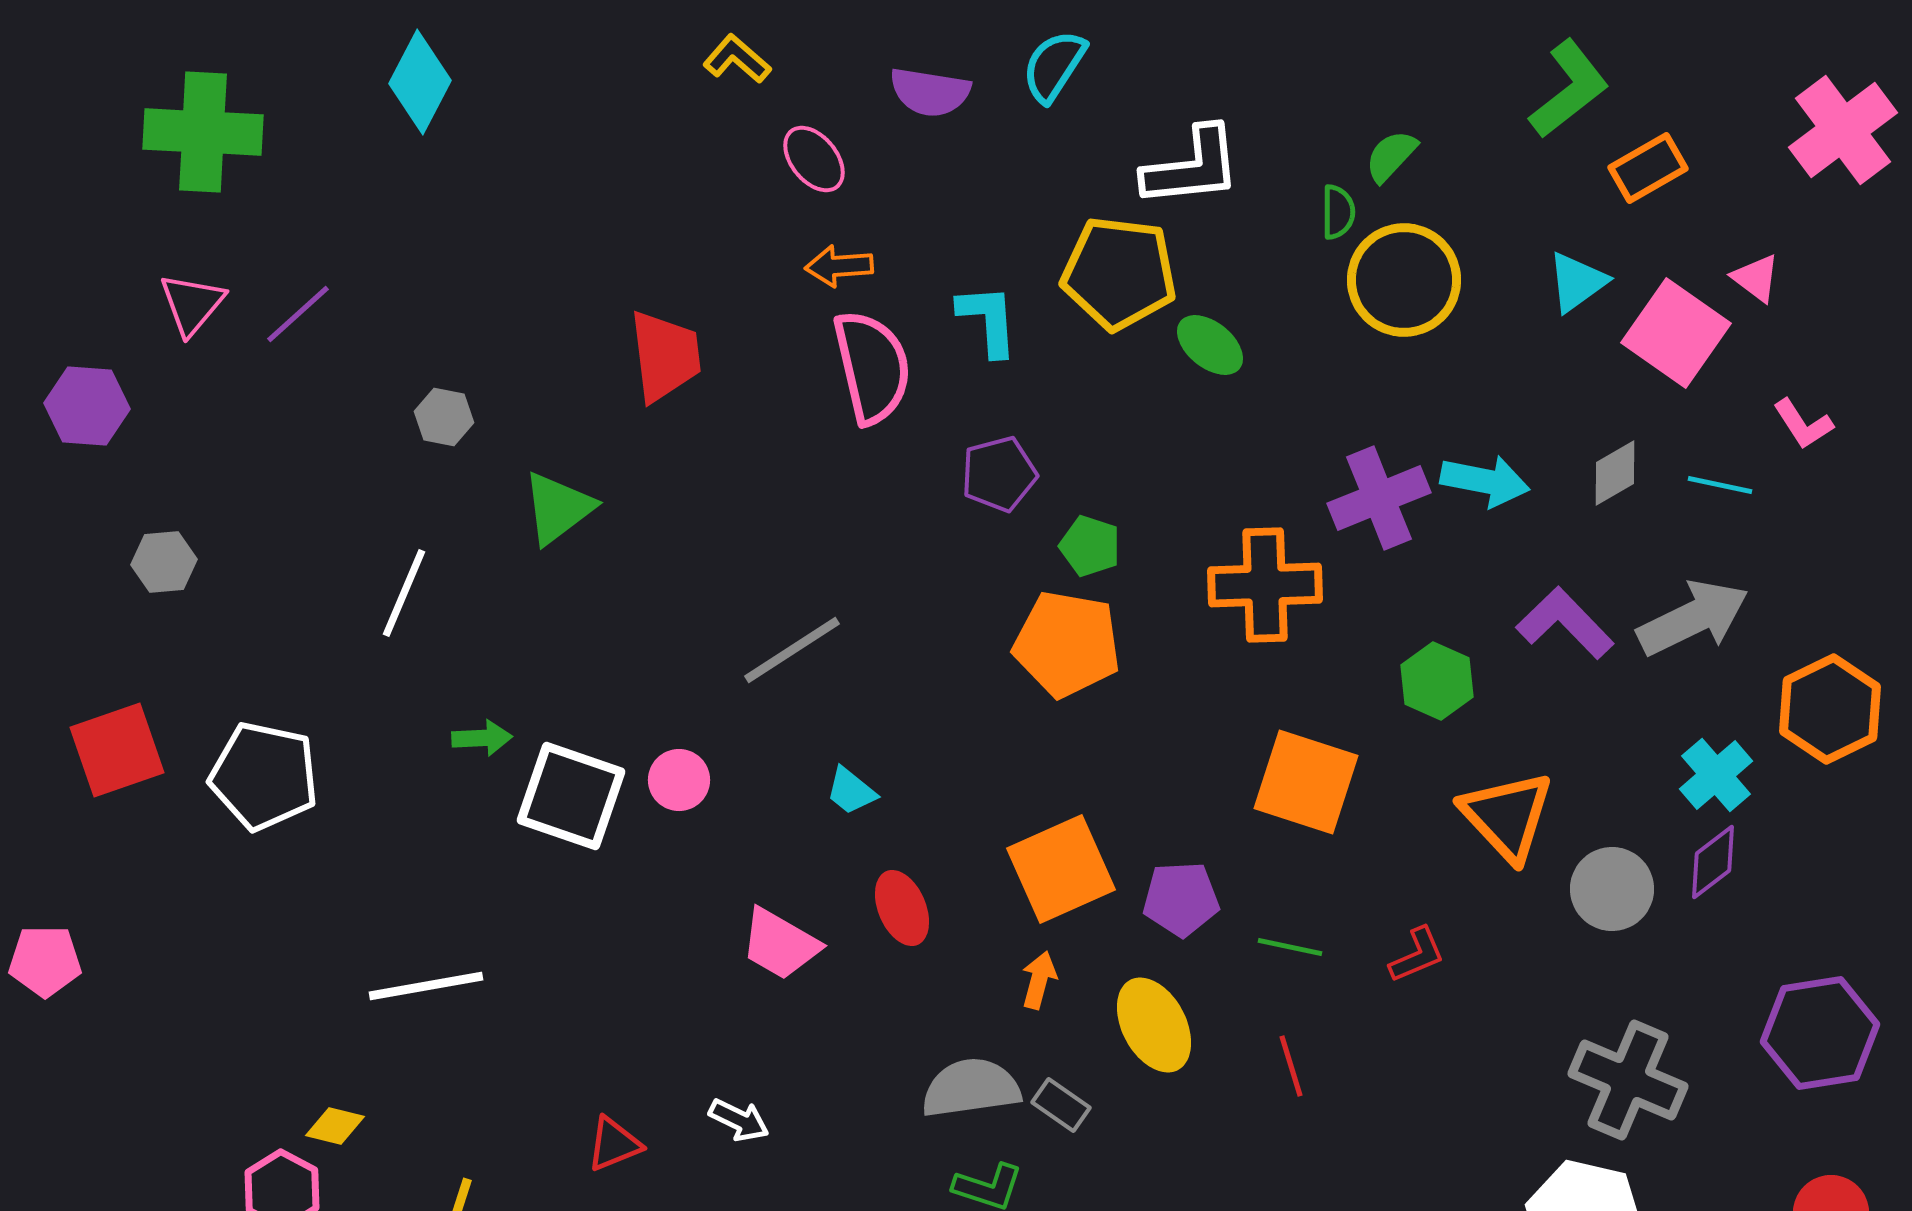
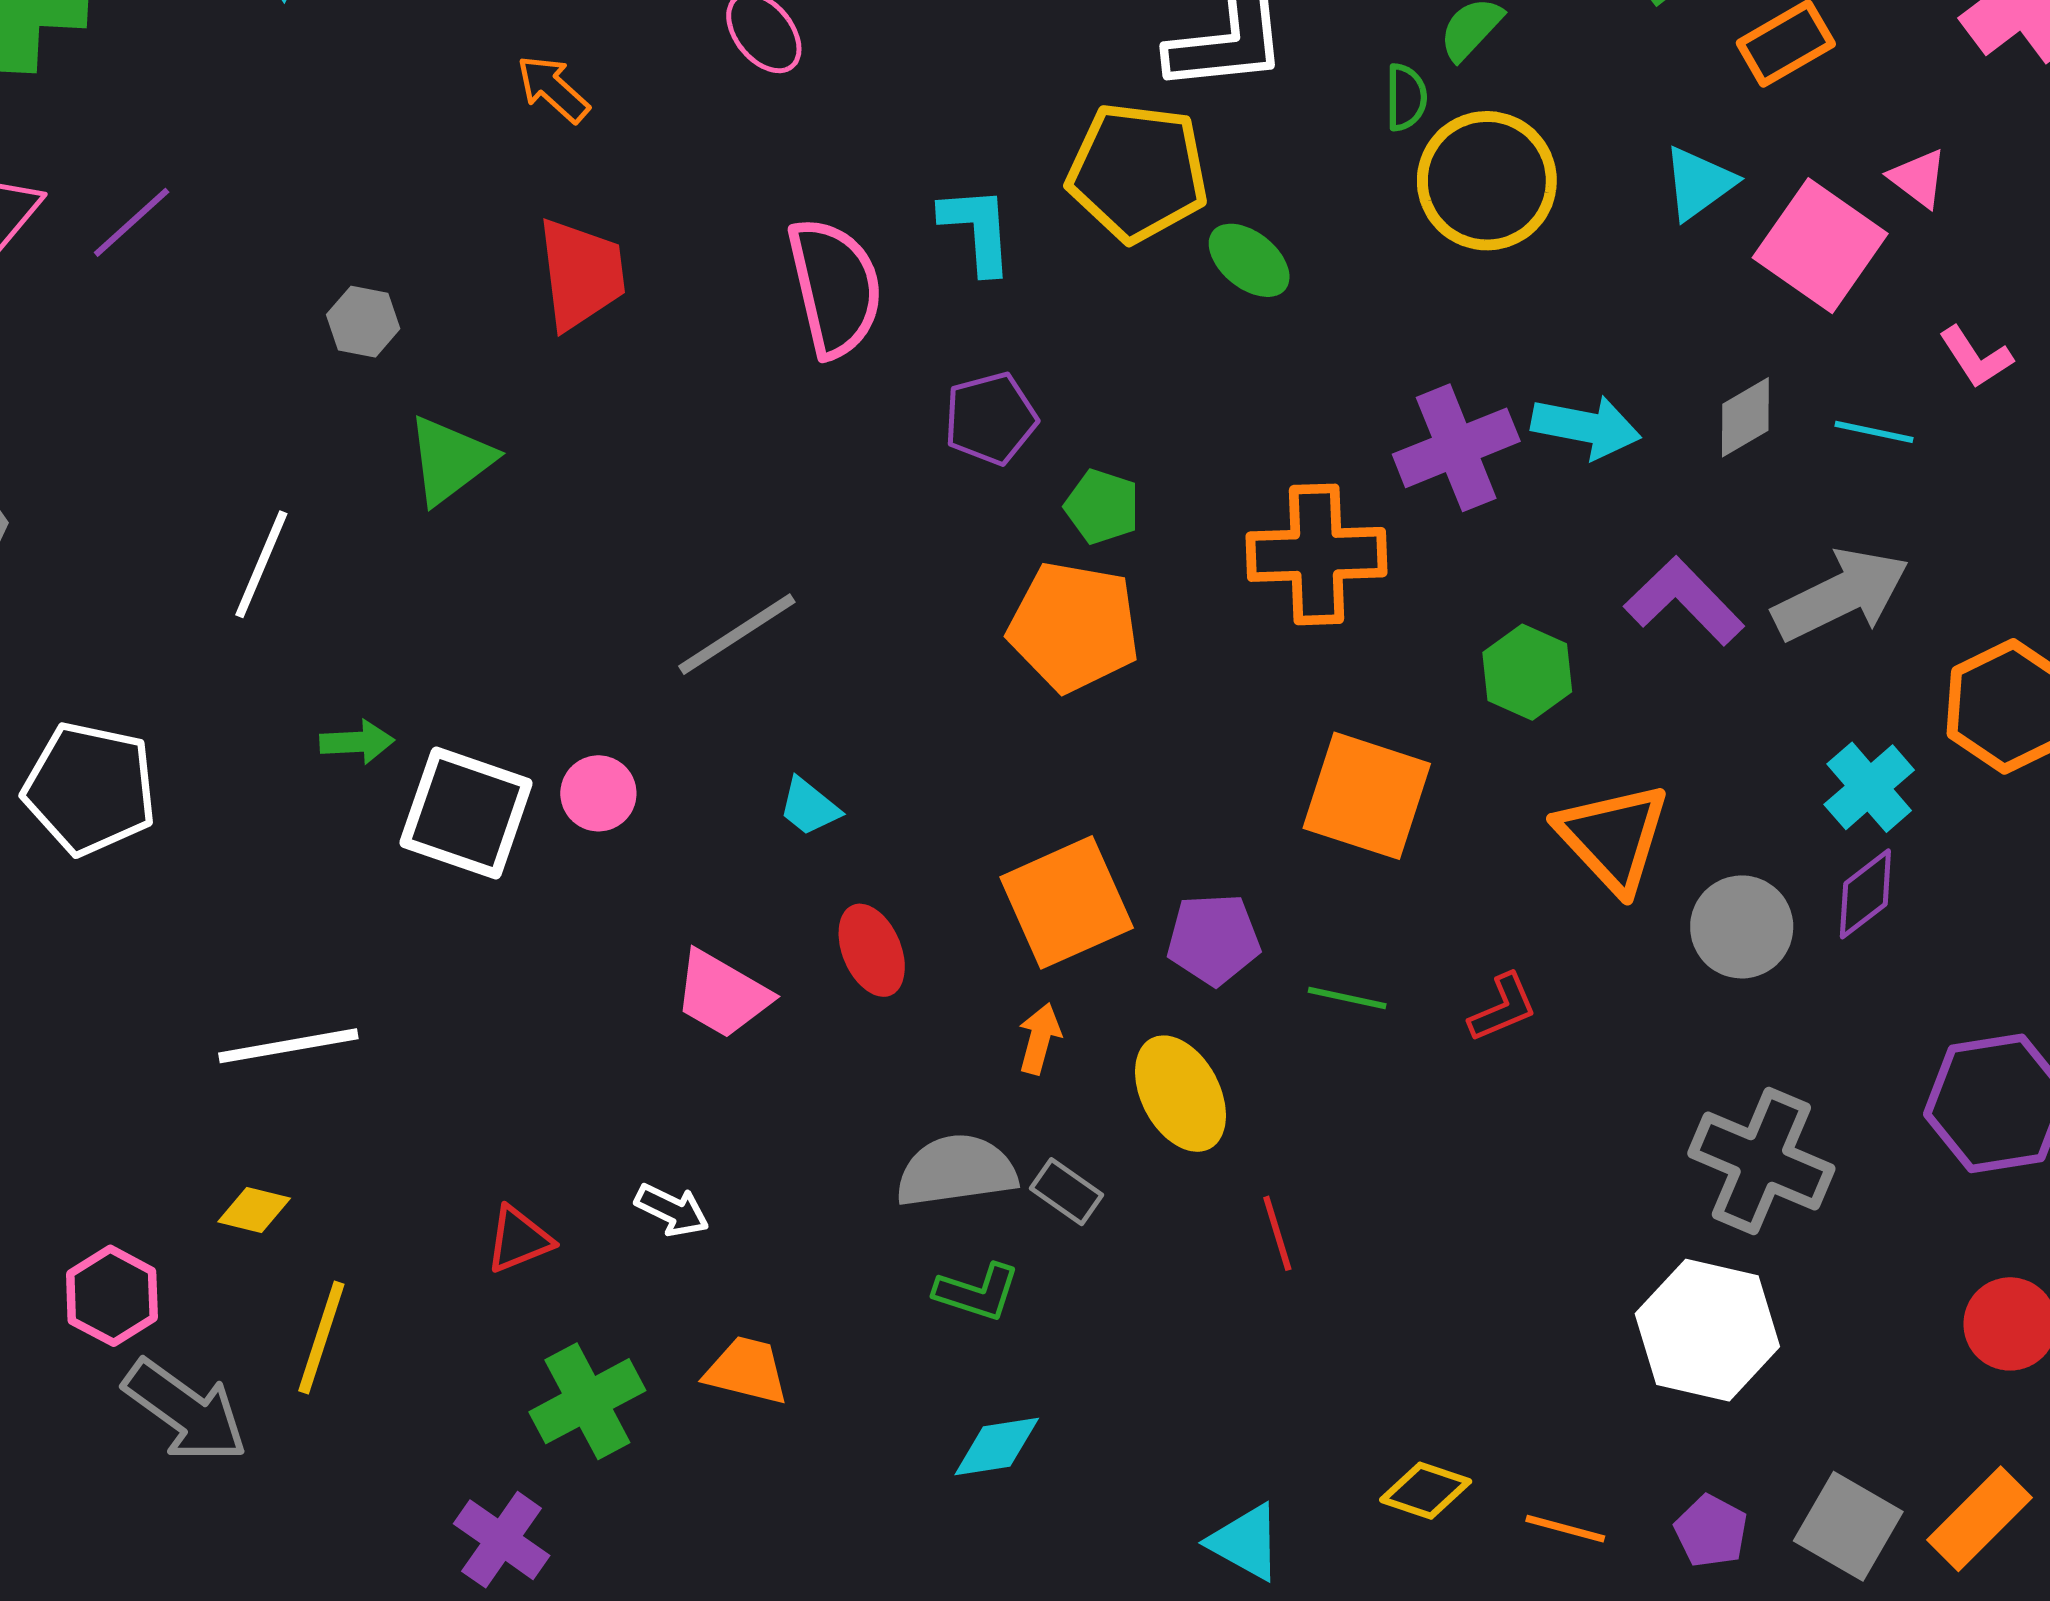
orange arrow: (839, 266) -> (553, 89), moved, turned 46
gray hexagon: (444, 417) -> (363, 322), moved
red line: (1291, 1066) -> (1277, 1233), moved
yellow diamond: (335, 1126) -> (254, 1210), moved

